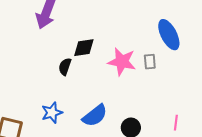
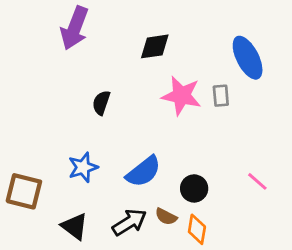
black diamond: (84, 48) -> (155, 46), moved
pink line: (176, 123) -> (257, 181), turned -56

